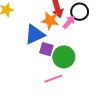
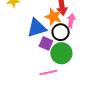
black circle: (80, 12) -> (61, 32), moved
pink arrow: (69, 22) -> (71, 21), turned -40

